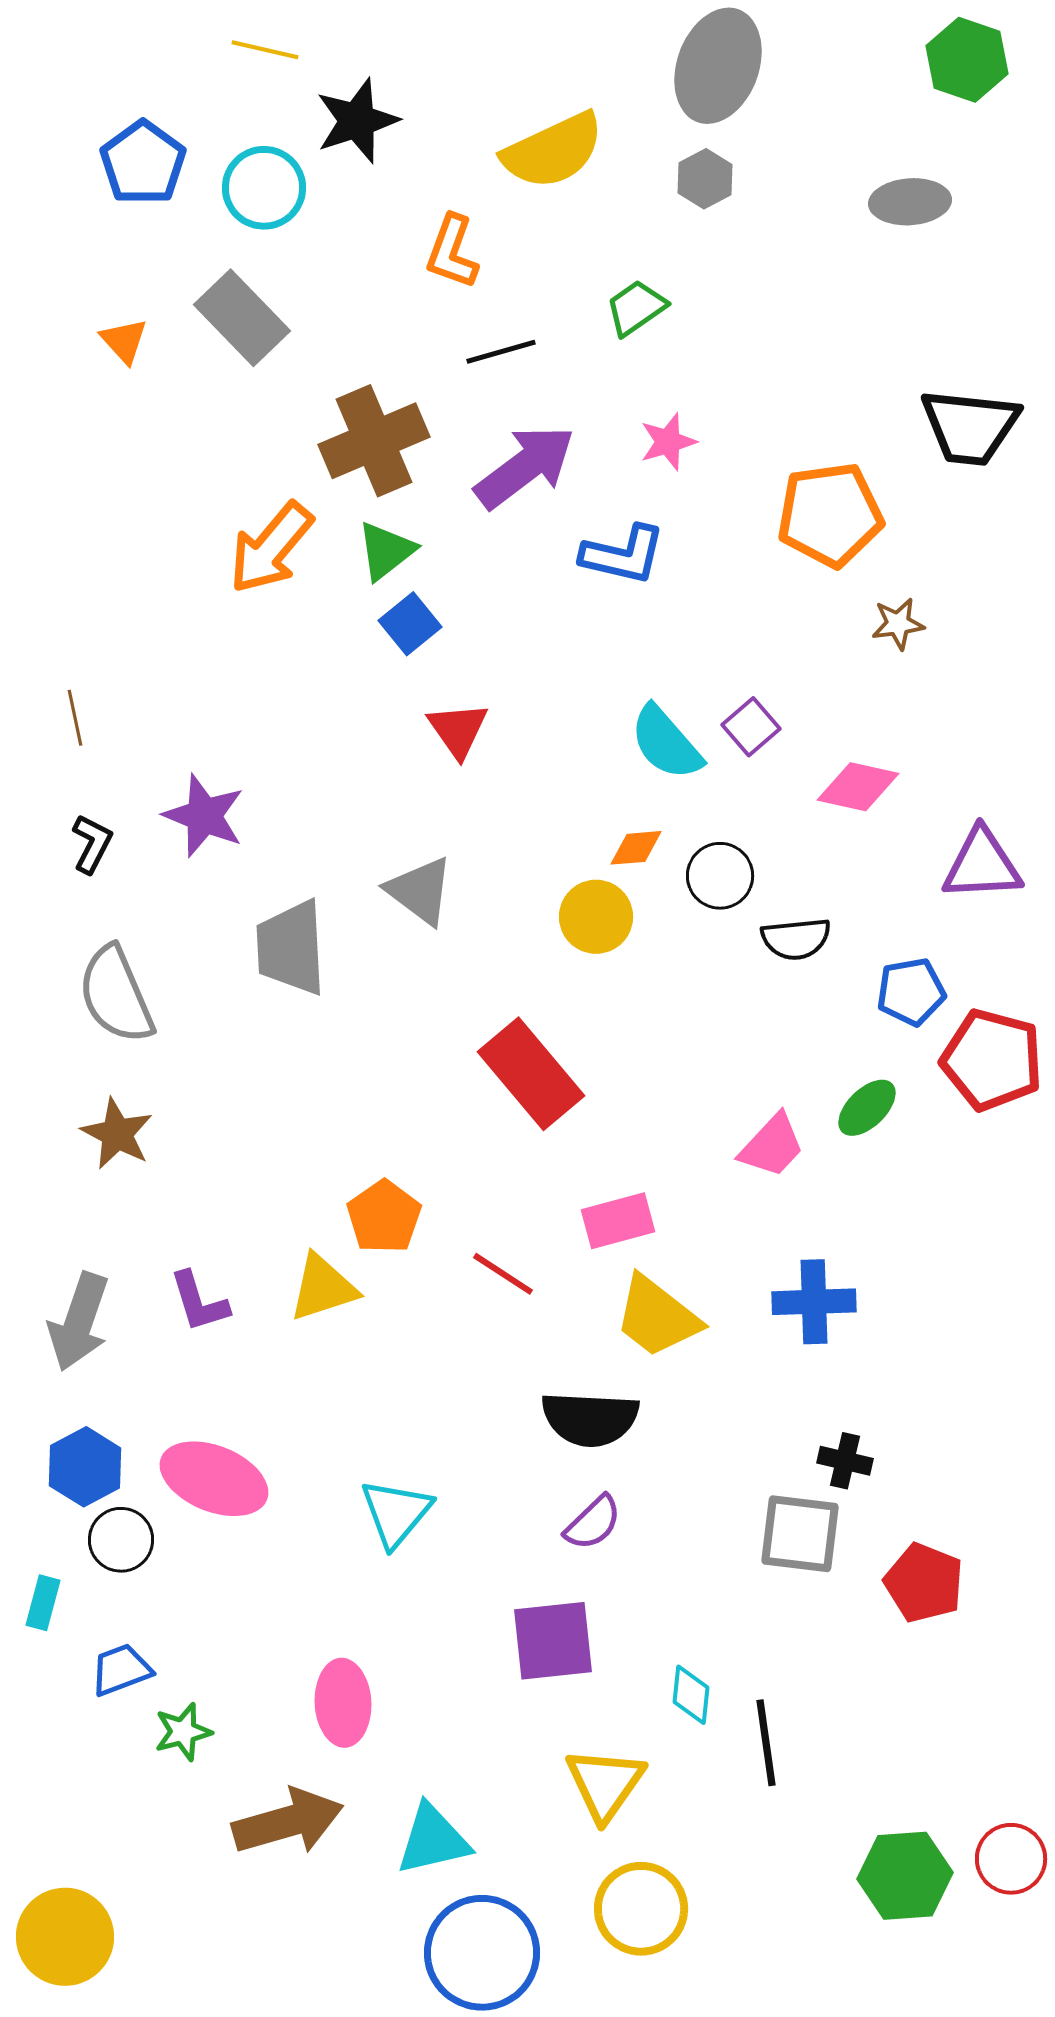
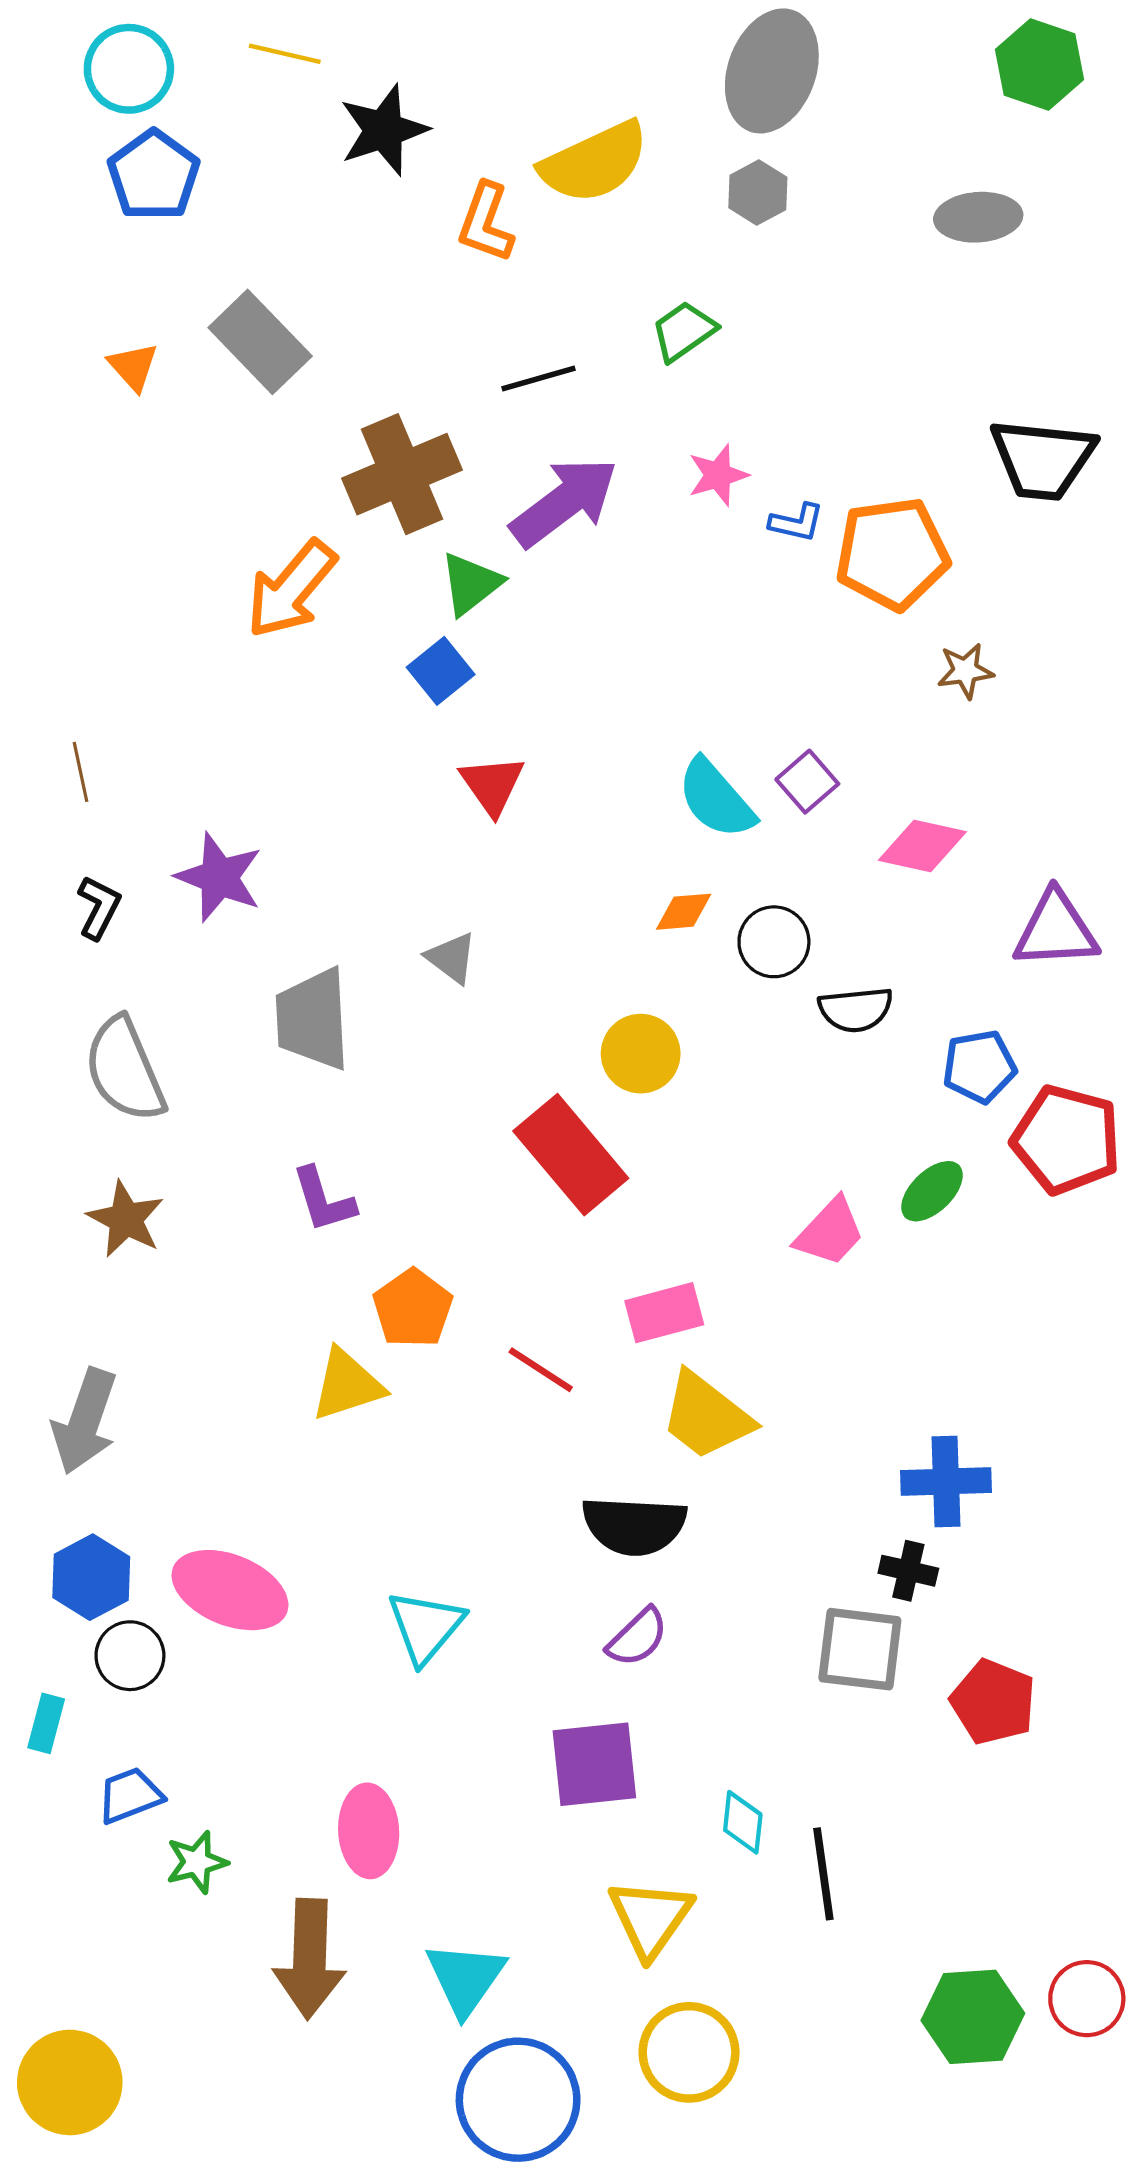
cyan circle: (264, 188) -> (129, 69), moved
orange L-shape: (452, 252) -> (486, 223), moved
green triangle: (386, 551) -> (471, 584), moved
blue L-shape: (623, 555) -> (797, 523), moved, size x0.6
gray triangle: (420, 891) -> (451, 958), size x0.7
yellow circle: (596, 917) -> (641, 1054), moved
purple L-shape: (199, 1302) -> (323, 1200), moved
blue cross: (814, 1302) -> (946, 1481), moved
brown arrow: (288, 1822) -> (310, 1959), turned 108
cyan triangle: (433, 1840) -> (465, 1978), turned -42

